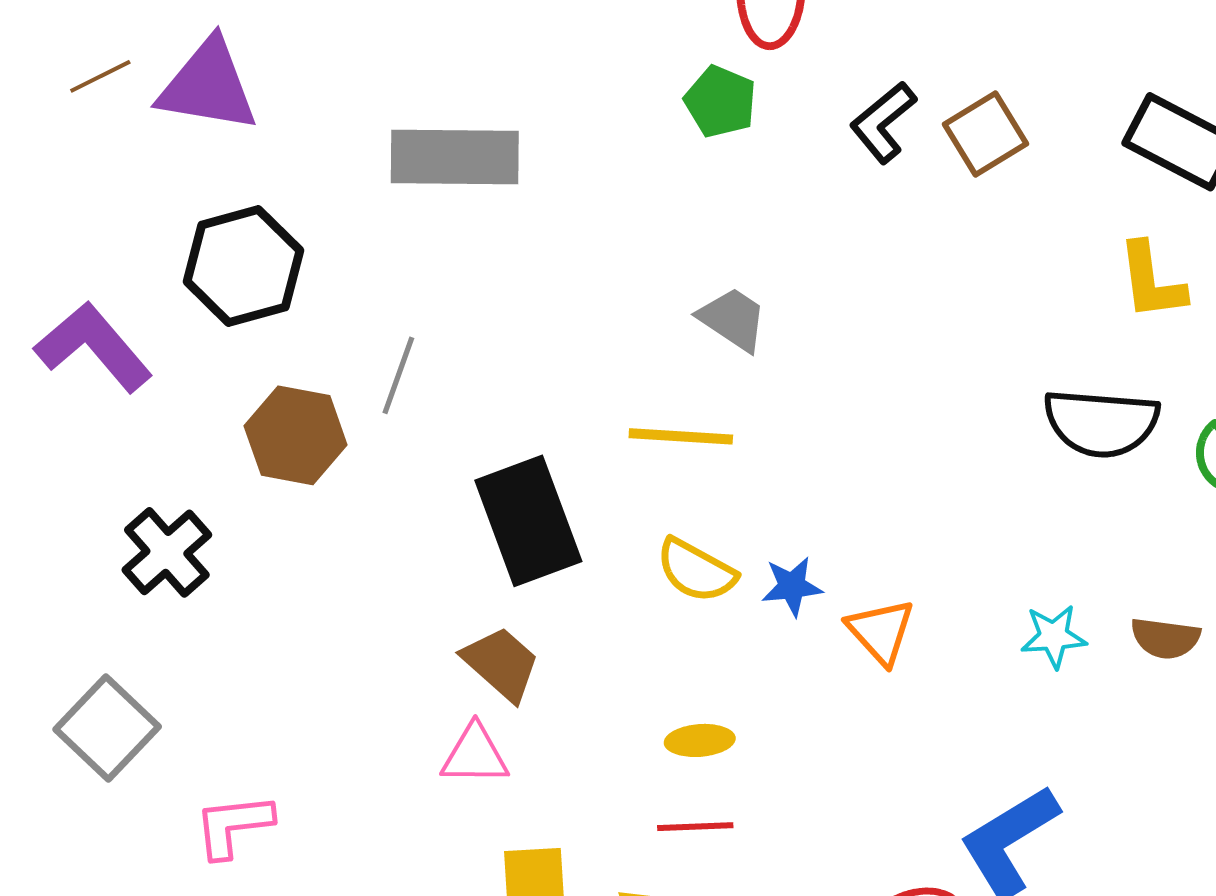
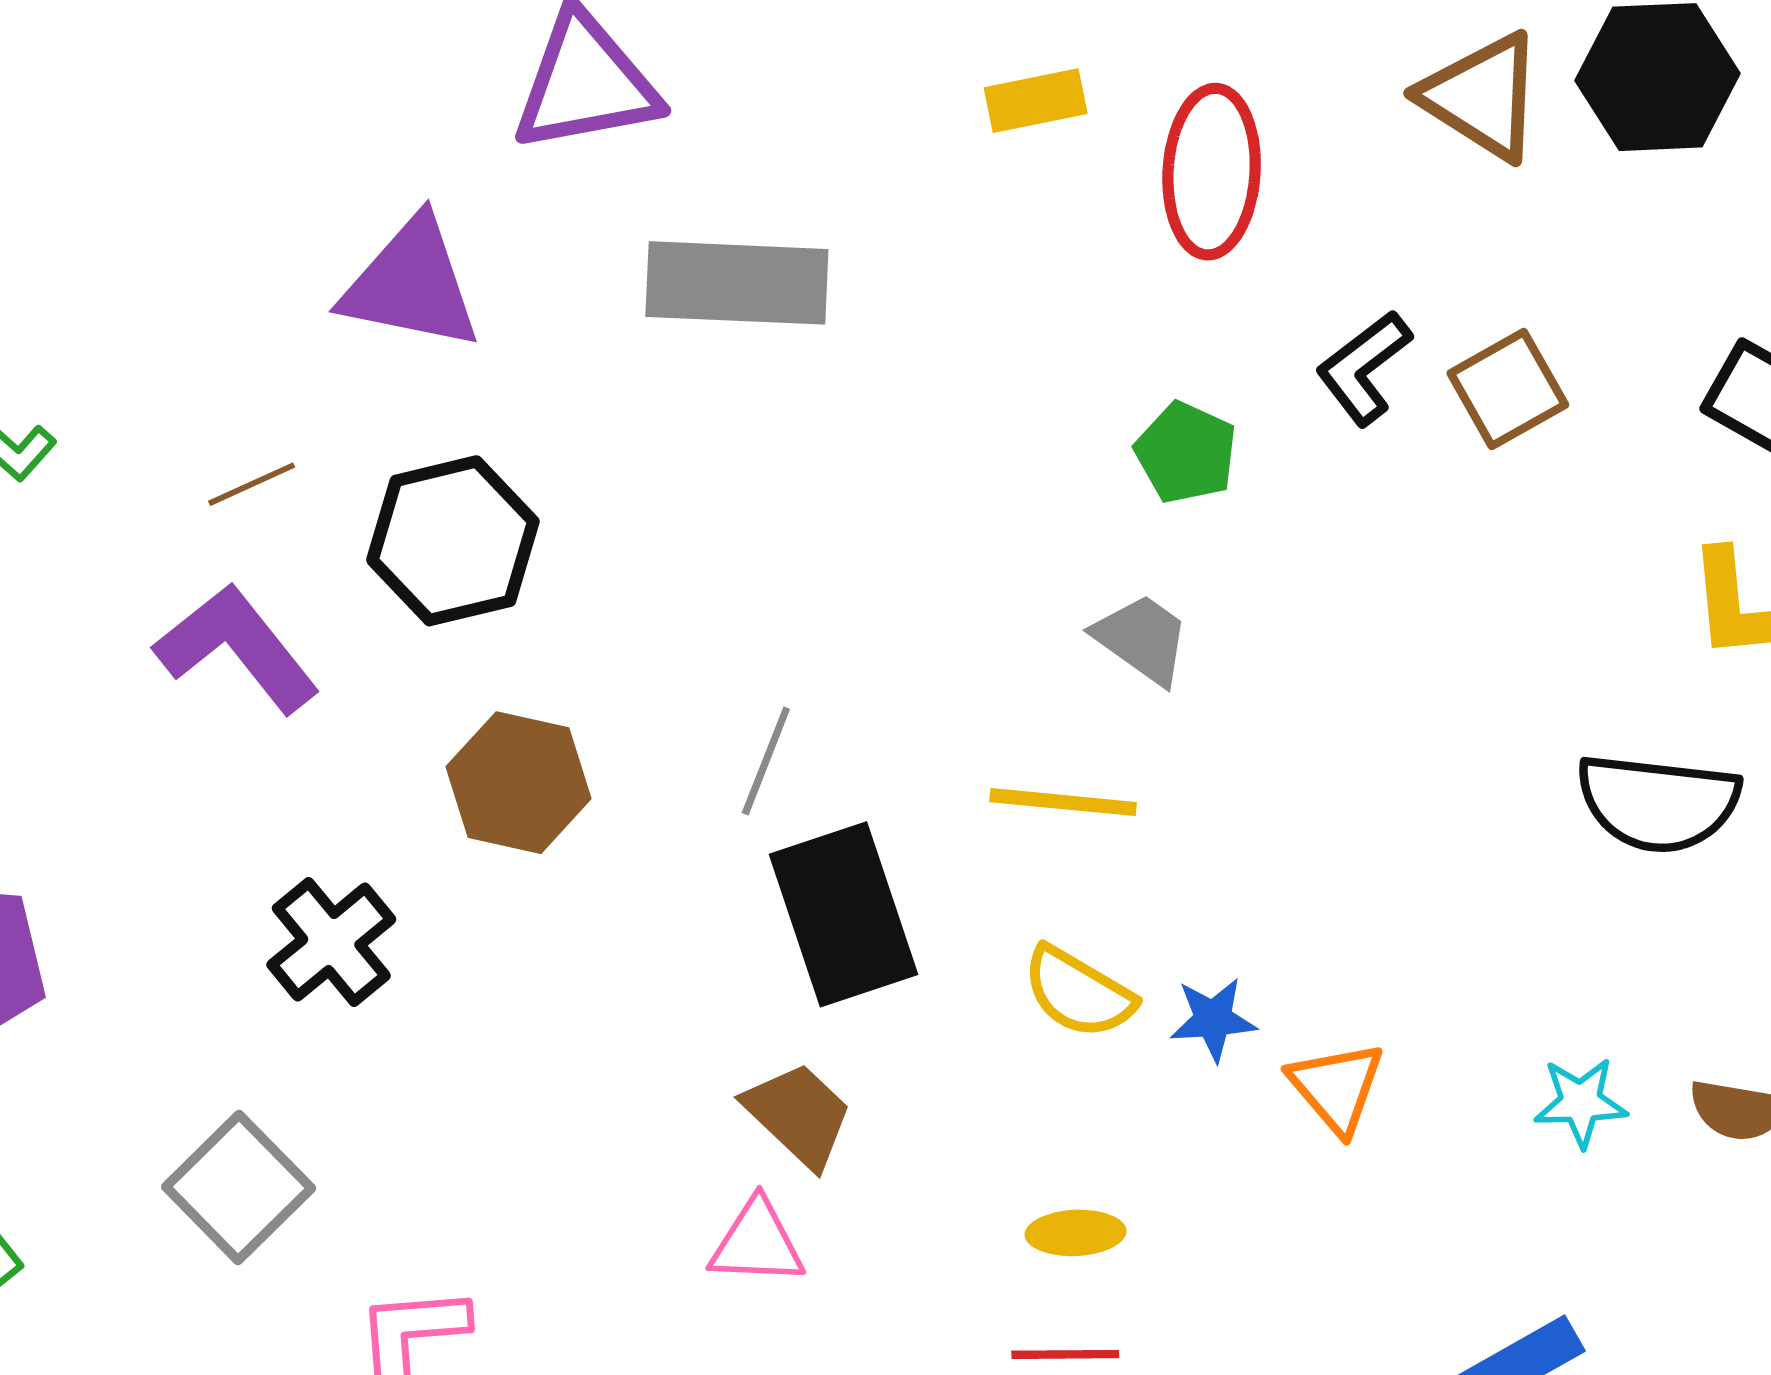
brown line: (100, 76) -> (252, 484), moved
green pentagon: (720, 102) -> (1186, 453), moved
gray rectangle: (455, 157) -> (737, 283), moved
gray line: (398, 375) -> (766, 761), moved

